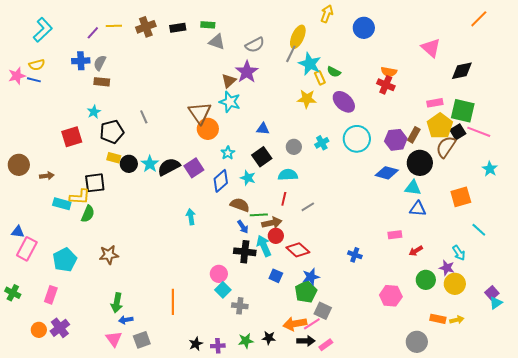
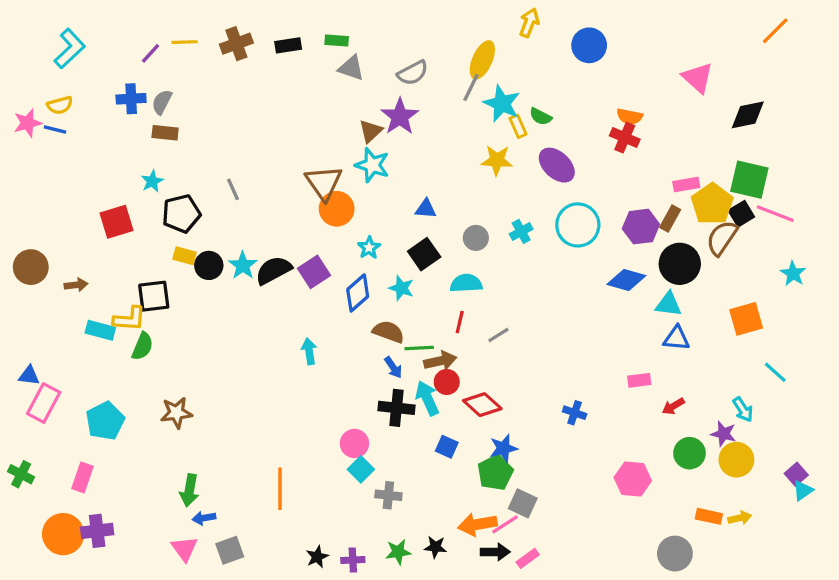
pink rectangle: (435, 103) -> (686, 185), moved
purple cross: (60, 328) -> (97, 531), turned 30
orange circle: (39, 330) -> (63, 534), size x1.6

